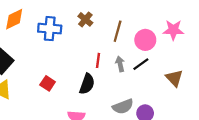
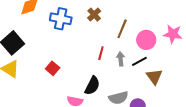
brown triangle: (174, 78) -> (154, 77), moved
black semicircle: (87, 84) -> (92, 86), moved

